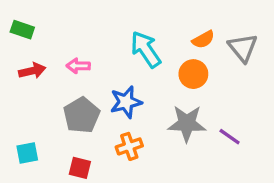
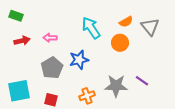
gray star: (187, 123) -> (116, 86), moved
orange cross: (129, 146) -> (87, 96), moved
cyan square: (27, 153) -> (19, 91), size x1.6

